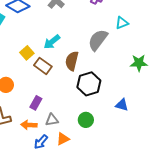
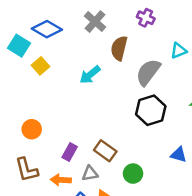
yellow square: (27, 53) -> (41, 66), moved
brown semicircle: (72, 61) -> (119, 48), moved
brown rectangle: (43, 66) -> (105, 151), moved
black hexagon: (89, 84) -> (151, 110), moved

